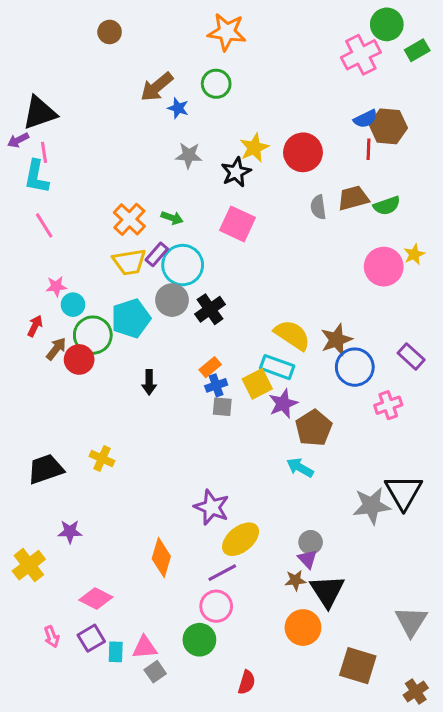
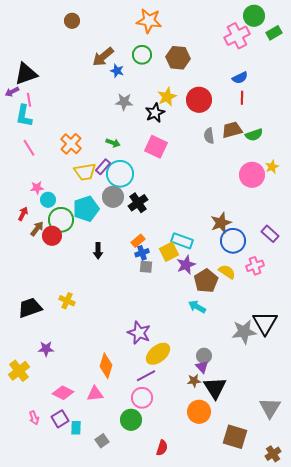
brown hexagon: (388, 126) -> (178, 58), moved
orange cross: (129, 219) -> (71, 144), moved
yellow semicircle: (292, 335) -> (227, 272), moved, size x0.7
pink triangle: (145, 647) -> (95, 394), moved

